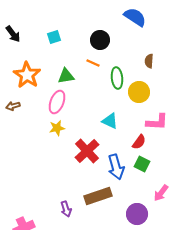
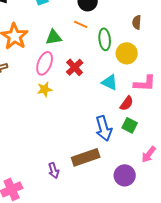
cyan triangle: (110, 121) -> (110, 82), moved
red cross: (87, 151) -> (75, 67), moved, size x0.7

